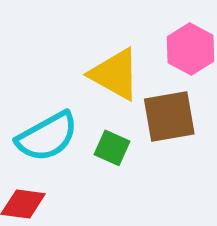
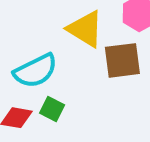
green square: (112, 148) -> (52, 109), moved

